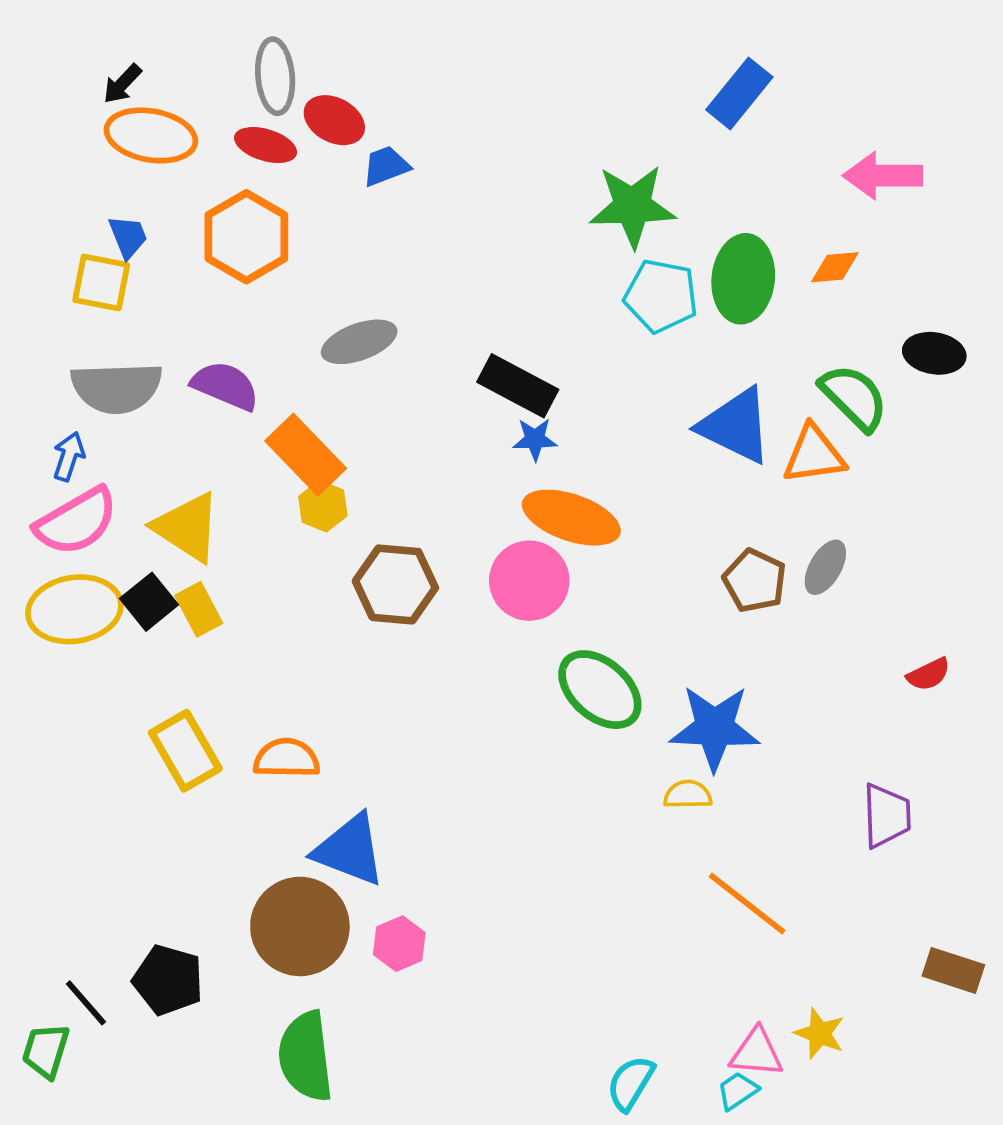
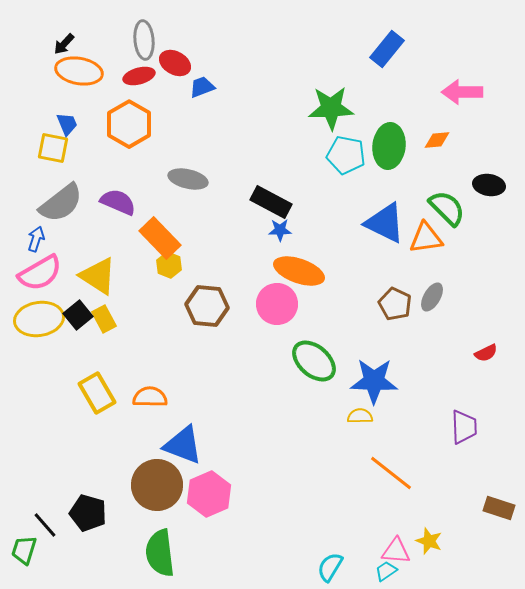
red ellipse: (266, 145) -> (139, 76), turned -32
gray ellipse: (359, 342) -> (188, 179), turned 33
gray semicircle: (116, 388) -> (61, 203), turned -36
pink hexagon: (399, 944) -> (209, 494), size x1.6

